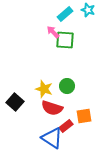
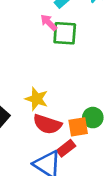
green circle: (67, 86) -> (93, 118), moved
orange square: (84, 116) -> (78, 127), moved

